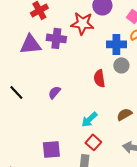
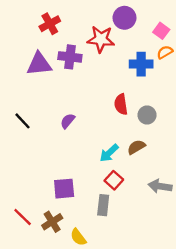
gray circle: (121, 65) -> (147, 115), moved
brown semicircle: (124, 114) -> (136, 147), moved

